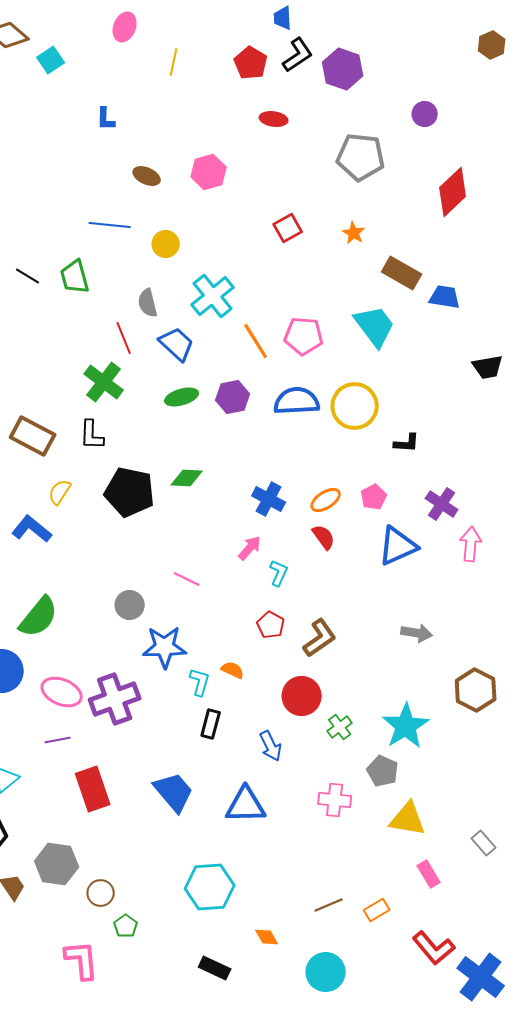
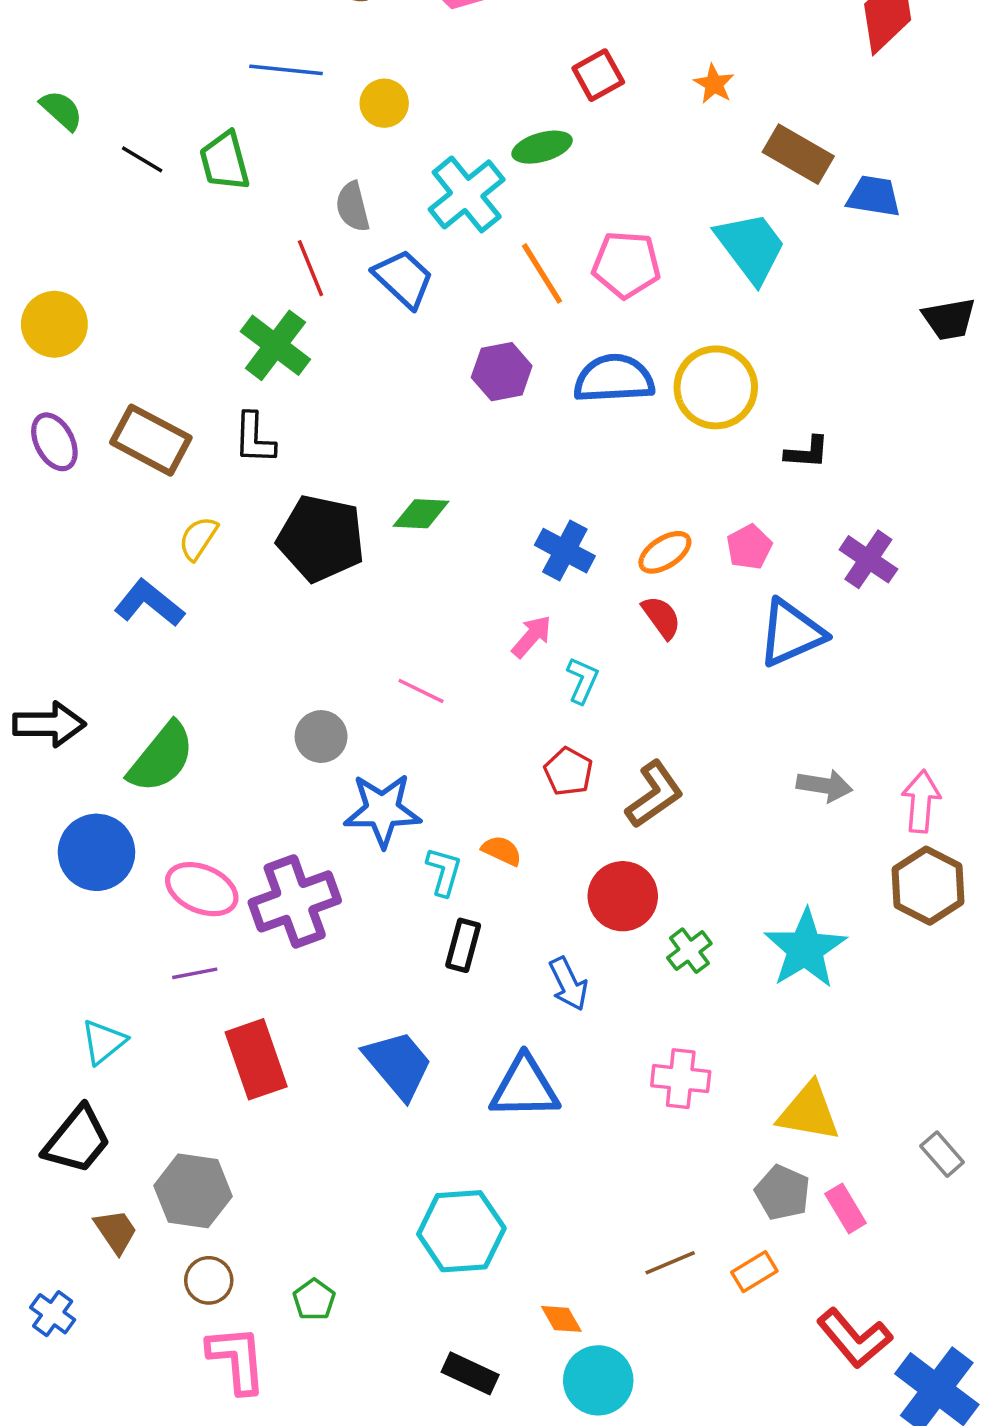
green ellipse: (182, 397) -> (542, 147), moved
pink arrow: (471, 544) -> (921, 801), moved
gray pentagon: (383, 771) -> (782, 1193), moved
brown circle: (101, 893) -> (209, 1280), moved
cyan circle: (326, 972) -> (598, 1380), moved

